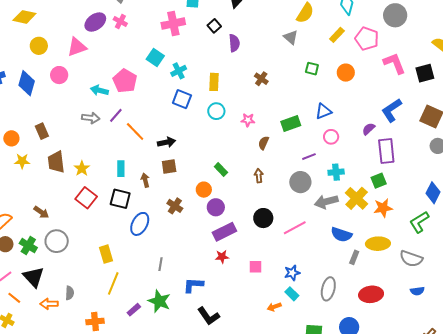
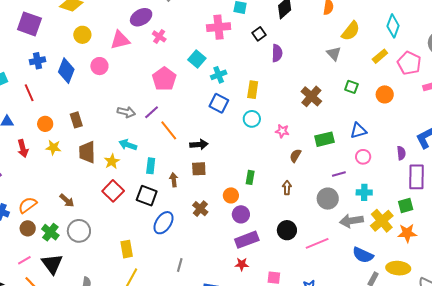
pink cross: (120, 21) -> (159, 36), moved
brown cross: (261, 79) -> (311, 96), moved, size x1.5
cyan arrow: (99, 90) -> (128, 145), moved
purple semicircle: (369, 129) -> (401, 153), turned 120
green rectangle: (221, 169) -> (250, 177), turned 48

